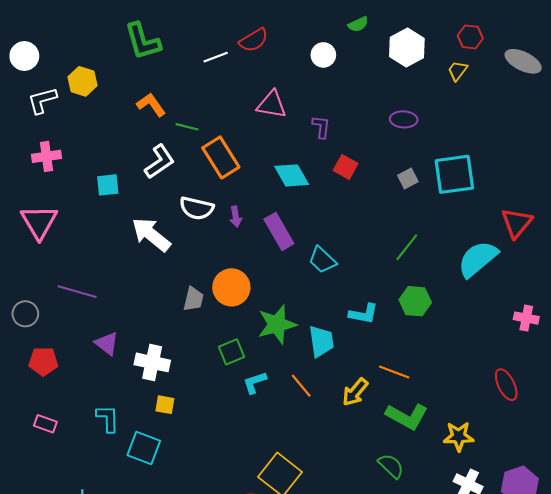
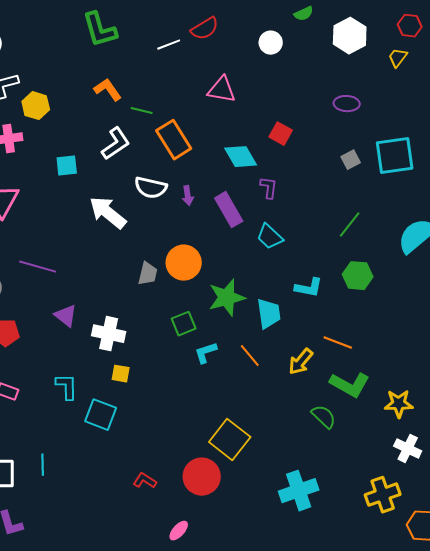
yellow hexagon: (82, 81) -> (36, 106), moved
purple L-shape: (321, 127) -> (269, 188), moved
red square: (346, 167) -> (281, 134), moved
green semicircle: (391, 466) -> (324, 417), moved

